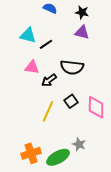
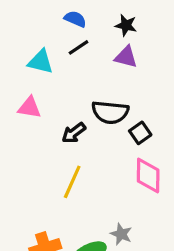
black line: (46, 44) -> (79, 47), moved
pink triangle: (32, 67) -> (29, 108), moved
black square: (71, 101) -> (140, 133), moved

